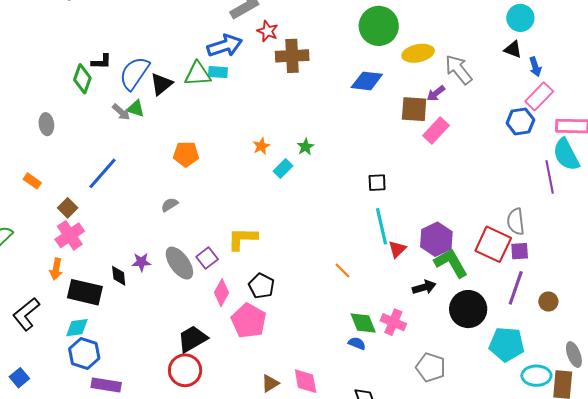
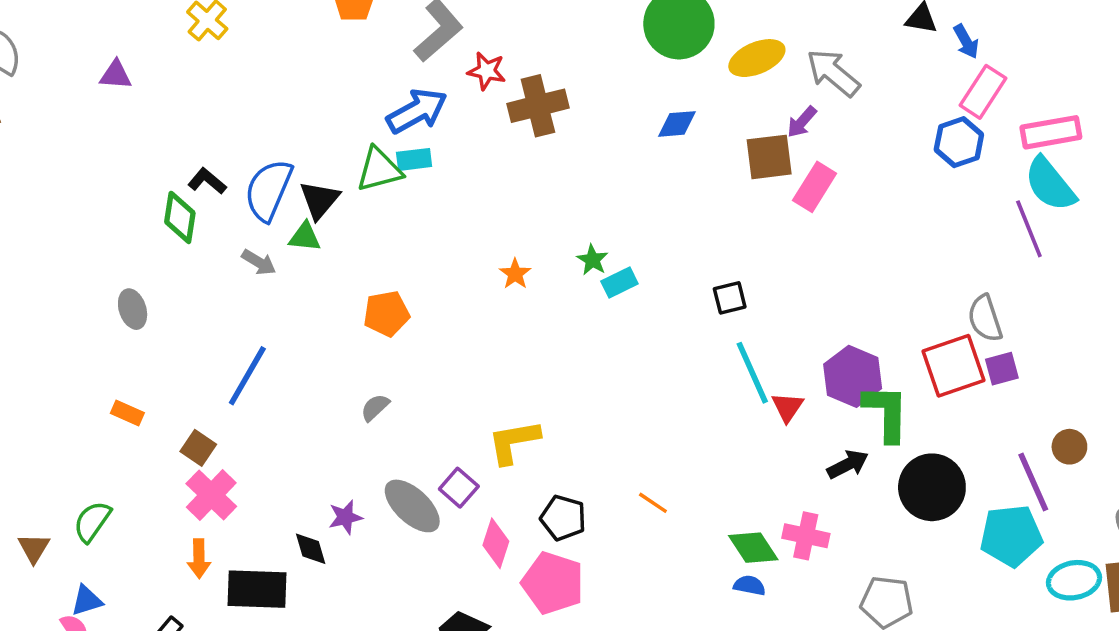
black L-shape: (101, 62) -> (207, 181), turned -130
blue diamond: (367, 81) -> (677, 124), size x0.7
green triangle: (136, 109) -> (305, 237), moved
cyan rectangle: (283, 169) -> (619, 283), moved, turned 30
red square: (493, 244) -> (953, 366), turned -33
green L-shape: (451, 263) -> (886, 413), turned 42
orange line: (343, 270) -> (653, 503), moved
purple line: (516, 288) -> (1033, 482), moved, turned -32

